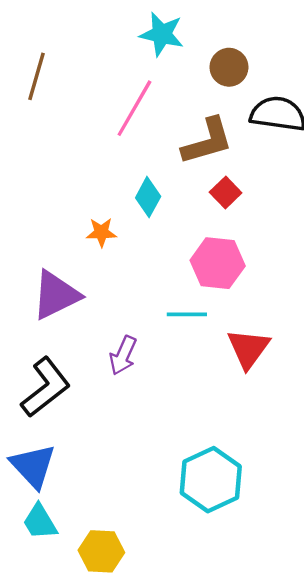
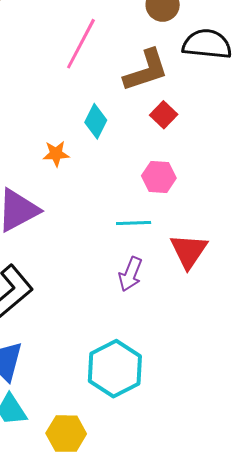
pink hexagon: (218, 263) -> (159, 177), size x0.7
purple arrow: (123, 355) -> (130, 274), moved
cyan hexagon: (211, 480) -> (115, 369), moved

